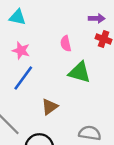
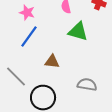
brown triangle: (50, 107) -> (52, 62), turned 42

